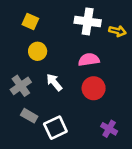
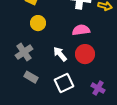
white arrow: (54, 82) -> (60, 54), moved
white square: (55, 128) -> (64, 83), moved

